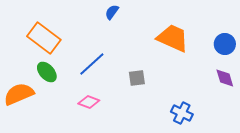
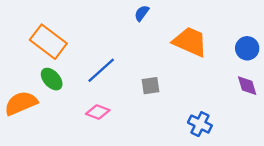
blue semicircle: (112, 12) -> (142, 13), moved

